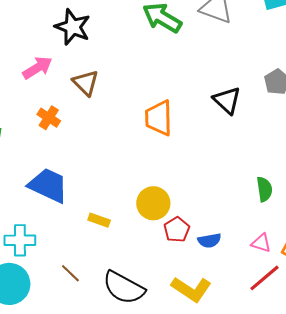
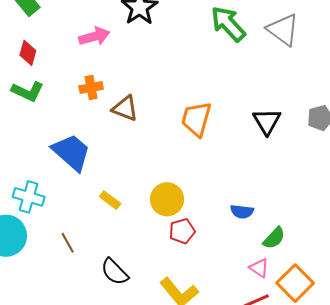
brown triangle: (86, 83) -> (125, 108), moved, turned -40
orange cross: (49, 118) -> (91, 88), turned 30
green semicircle: (264, 189) -> (274, 238), moved, turned 35
blue semicircle: (209, 241) -> (242, 212), moved
black semicircle: (124, 288) -> (115, 272), size x0.7

